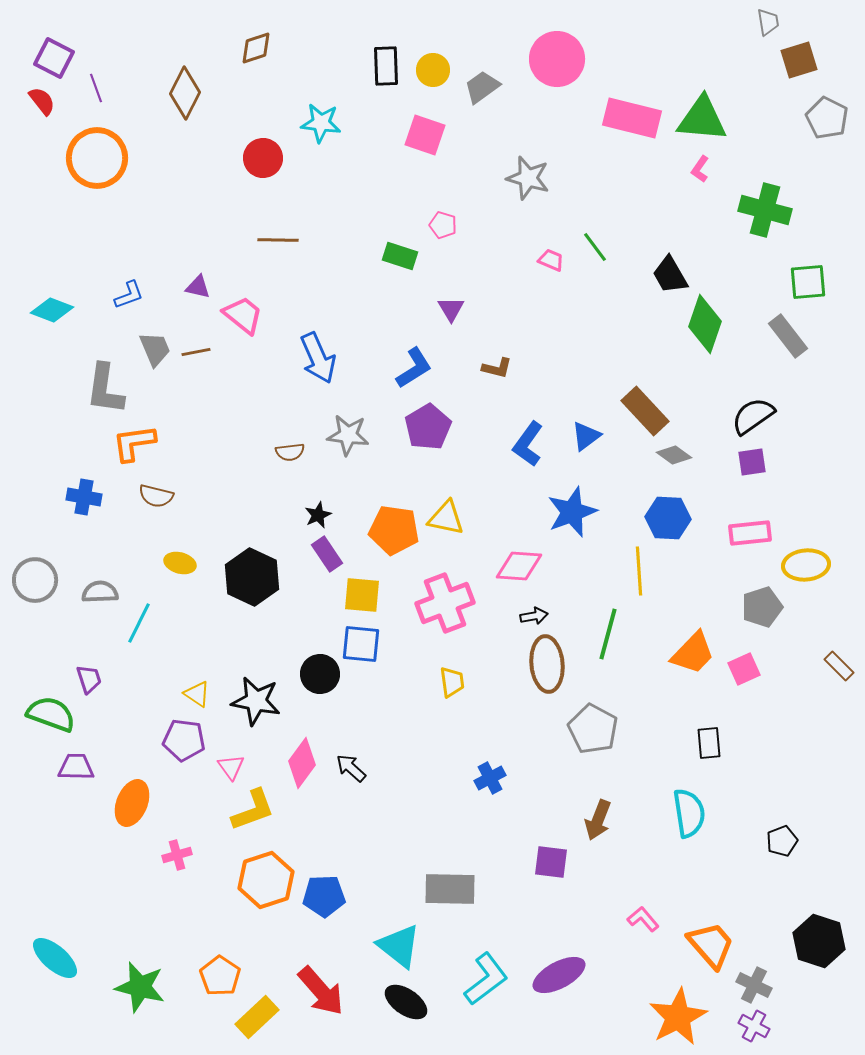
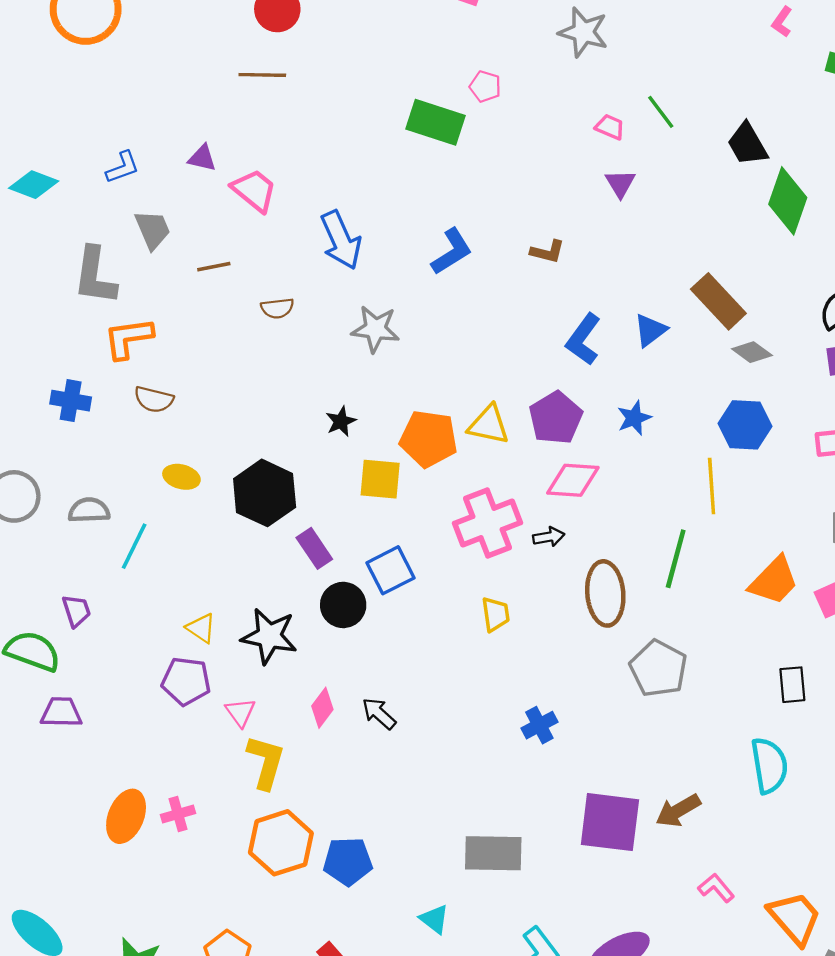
brown line: (278, 240) -> (262, 75), moved
green rectangle: (400, 256) -> (436, 122), size x1.4
purple triangle: (451, 309) -> (620, 183), moved
brown line: (196, 352) -> (214, 267), moved
purple pentagon: (428, 427) -> (556, 418), moved
brown semicircle: (290, 452) -> (277, 308), moved
blue star: (572, 512) -> (634, 418), size x0.6
purple rectangle: (327, 554) -> (314, 548), moved
yellow square: (362, 595) -> (380, 479), moved
black arrow: (534, 616) -> (549, 537), moved
blue square: (361, 644) -> (390, 570), turned -33
pink diamond: (302, 763) -> (322, 708), size x0.7
orange ellipse: (132, 803) -> (126, 816), moved
yellow L-shape: (253, 810) -> (266, 762), turned -54
brown arrow: (598, 820) -> (678, 811), moved, turned 39
purple square: (551, 862) -> (610, 822), size x1.6
cyan triangle: (399, 946) -> (434, 919), size x0.6

